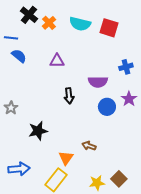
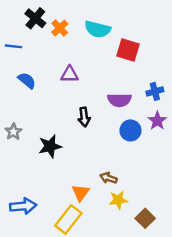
red square: (109, 28) -> (128, 50), moved
blue semicircle: (19, 56) -> (27, 80), moved
blue cross: (126, 67) -> (155, 91), moved
black star: (38, 131) -> (50, 146), moved
yellow star: (97, 183) -> (118, 200), moved

